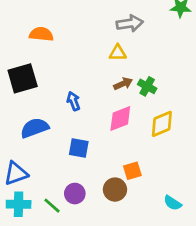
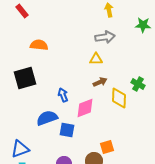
green cross: (147, 86) -> (138, 84), moved
pink diamond: (120, 119) -> (85, 108), moved
yellow diamond: (162, 124) -> (119, 98), moved, turned -65
blue semicircle: (35, 128) -> (47, 118), moved

